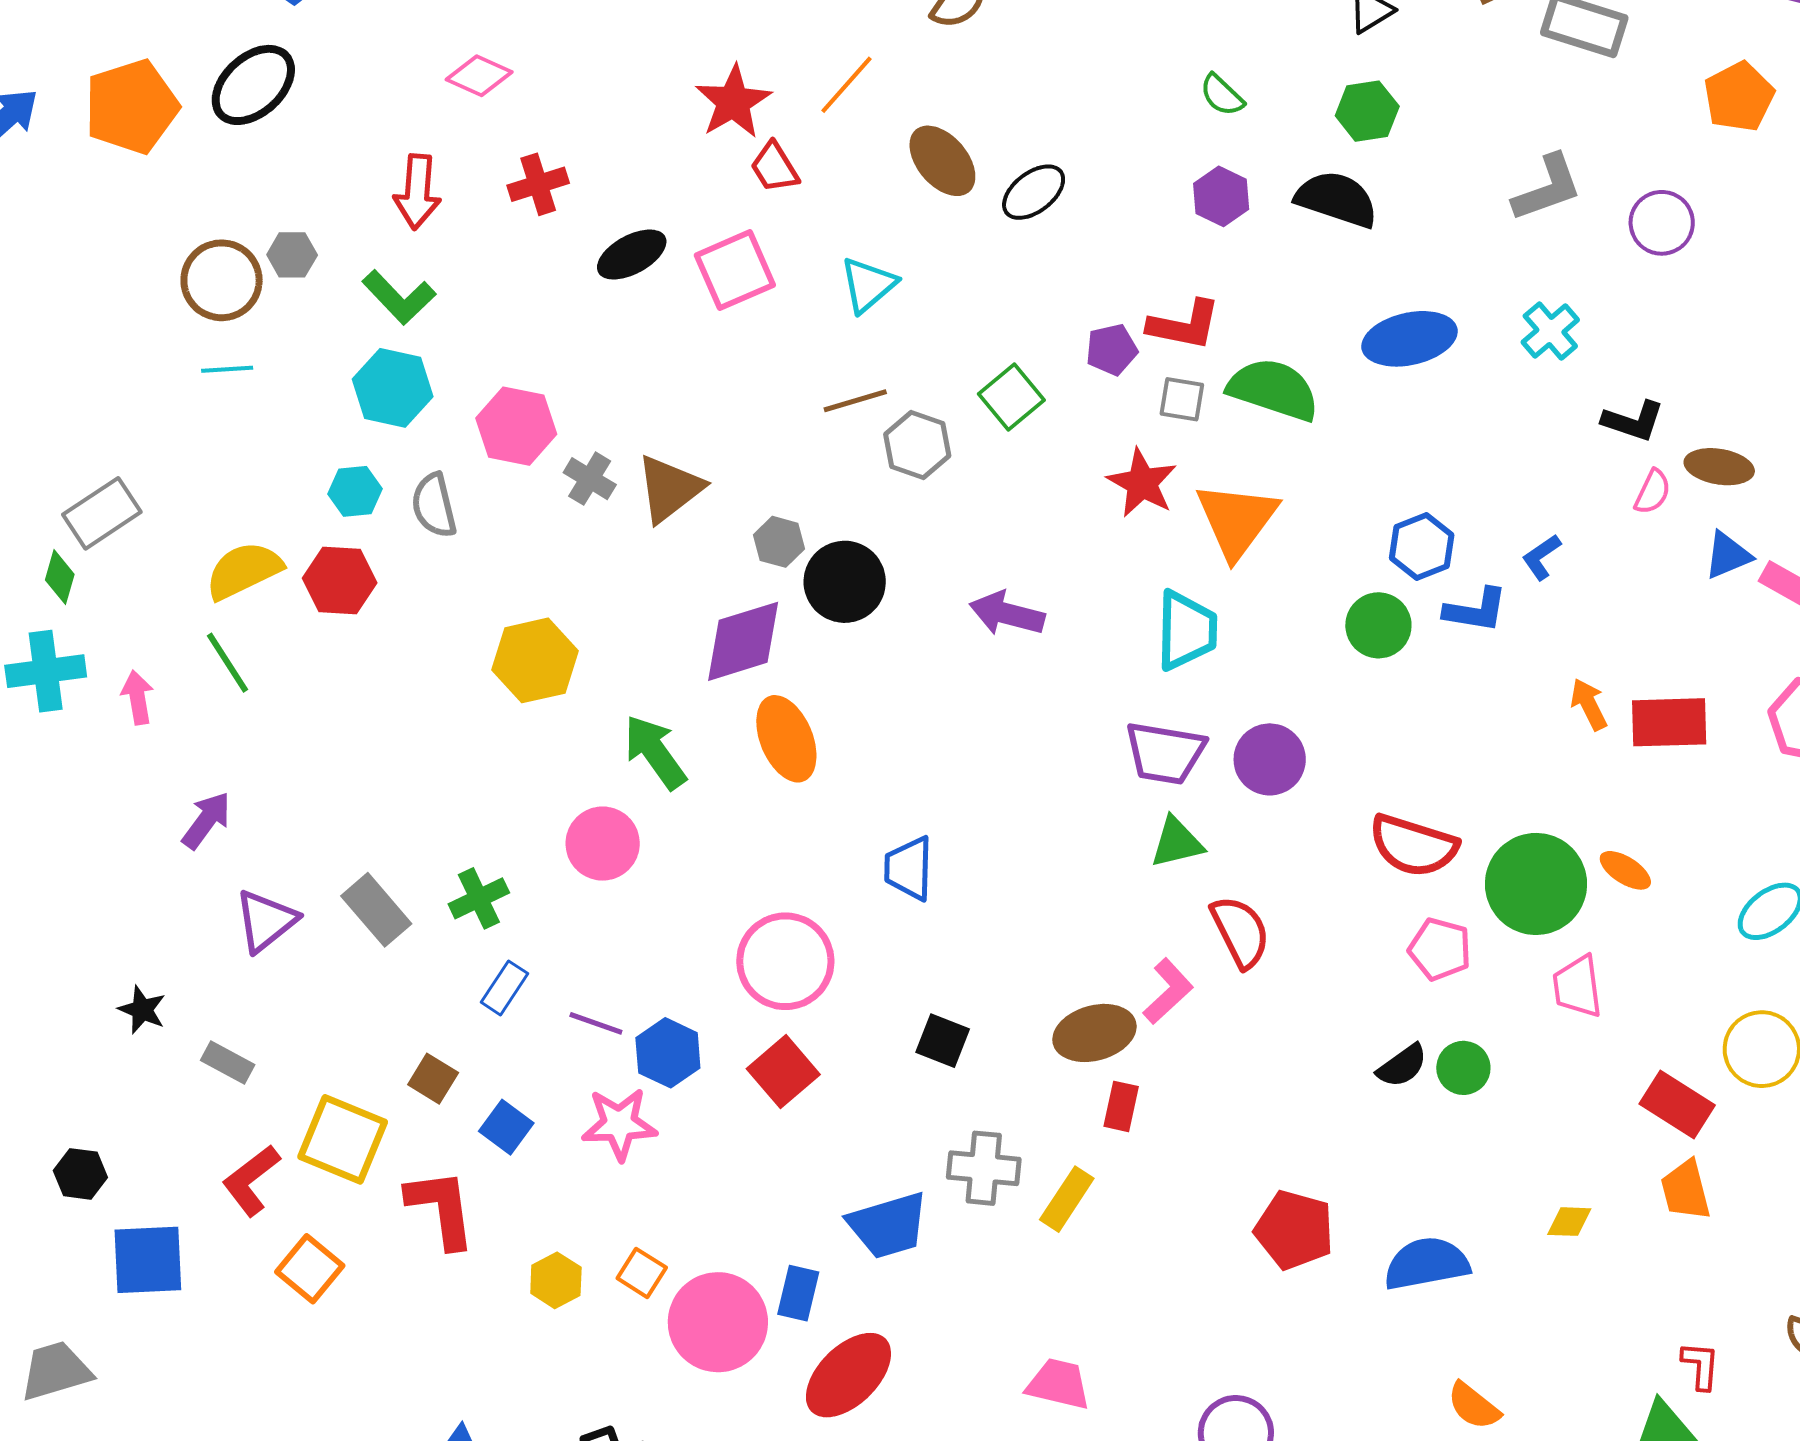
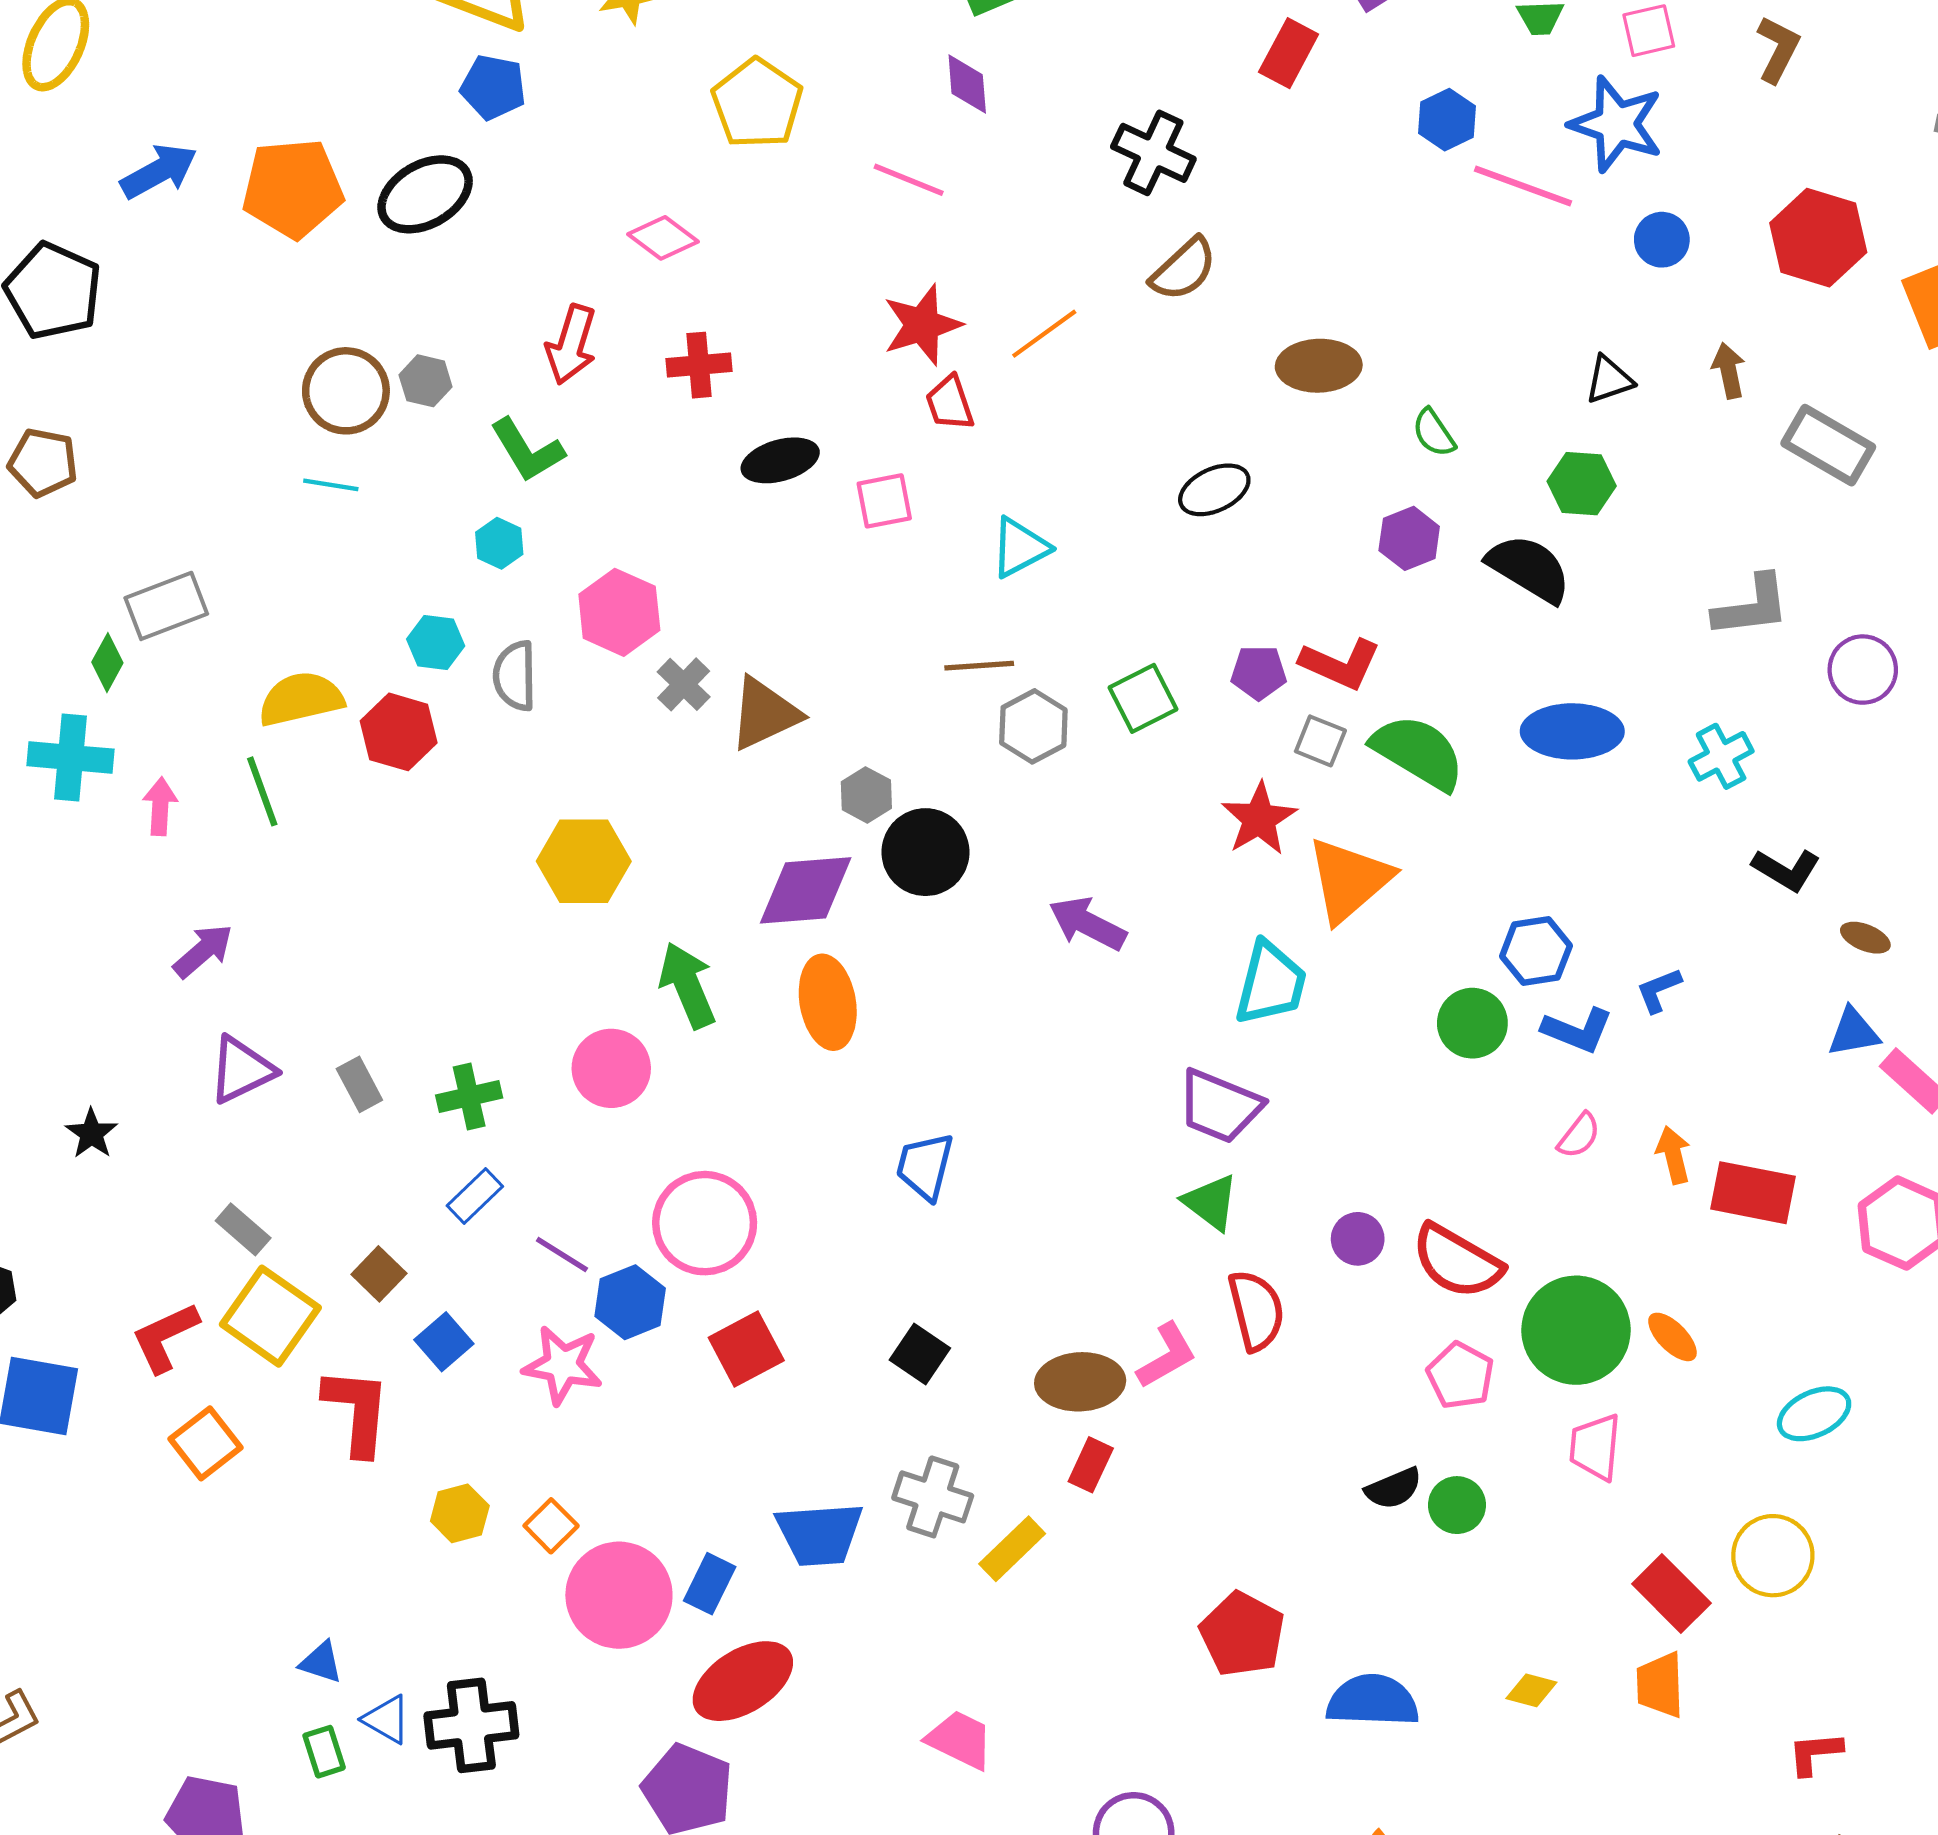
brown ellipse: (942, 161) -> (1319, 366), moved, turned -64
pink square: (735, 270) -> (884, 501), size x0.7
cyan hexagon: (393, 388) -> (499, 543), size x0.6
brown ellipse: (1719, 467) -> (1865, 938), size x0.7
pink semicircle: (1653, 492) -> (1579, 1136), moved
purple circle: (1270, 759) -> (1358, 1239), moved, size x0.7
green triangle: (1177, 842) -> (1211, 1202), turned 38
gray rectangle: (376, 910) -> (359, 1084), size x0.7
pink circle: (785, 961) -> (705, 1223), moved
gray rectangle: (228, 1062) -> (243, 1229), moved

